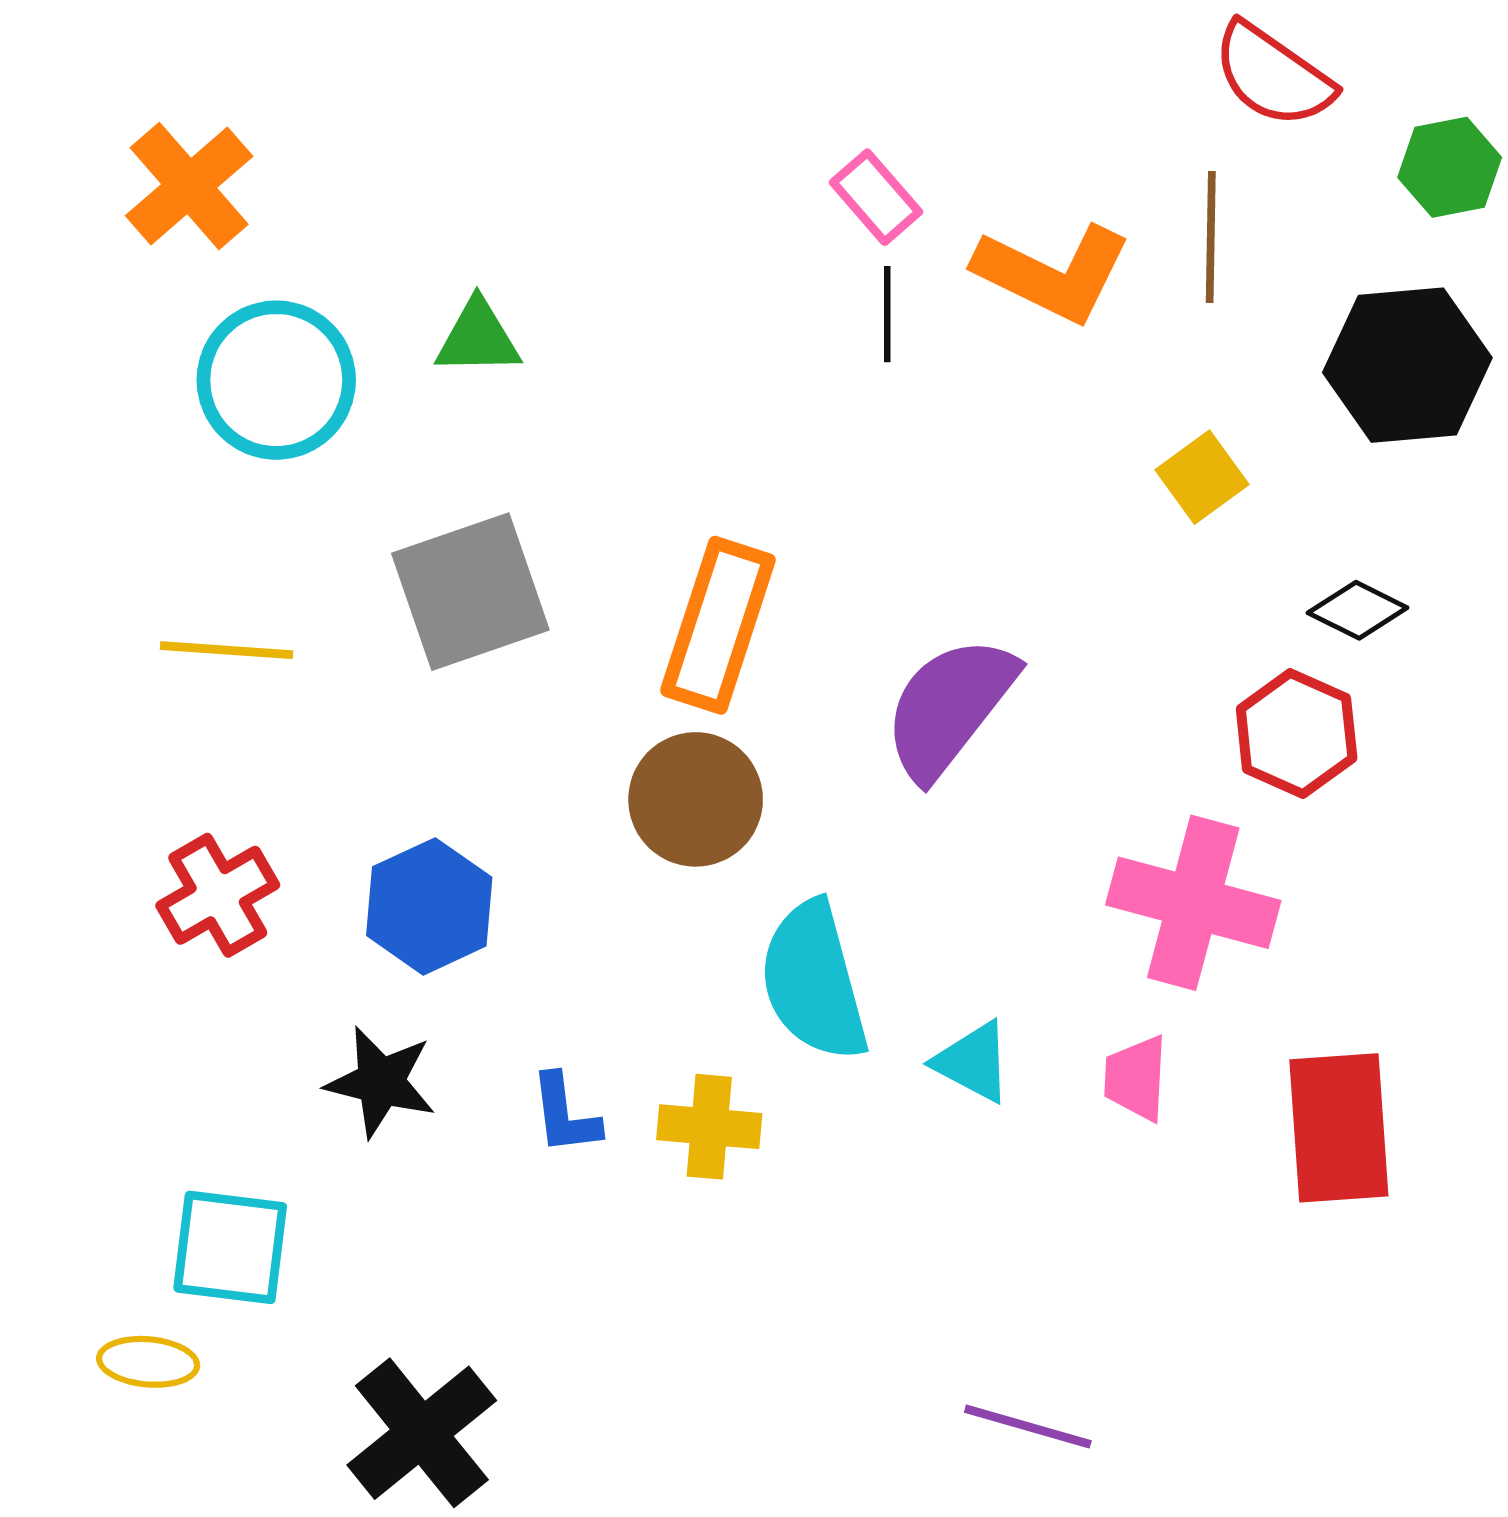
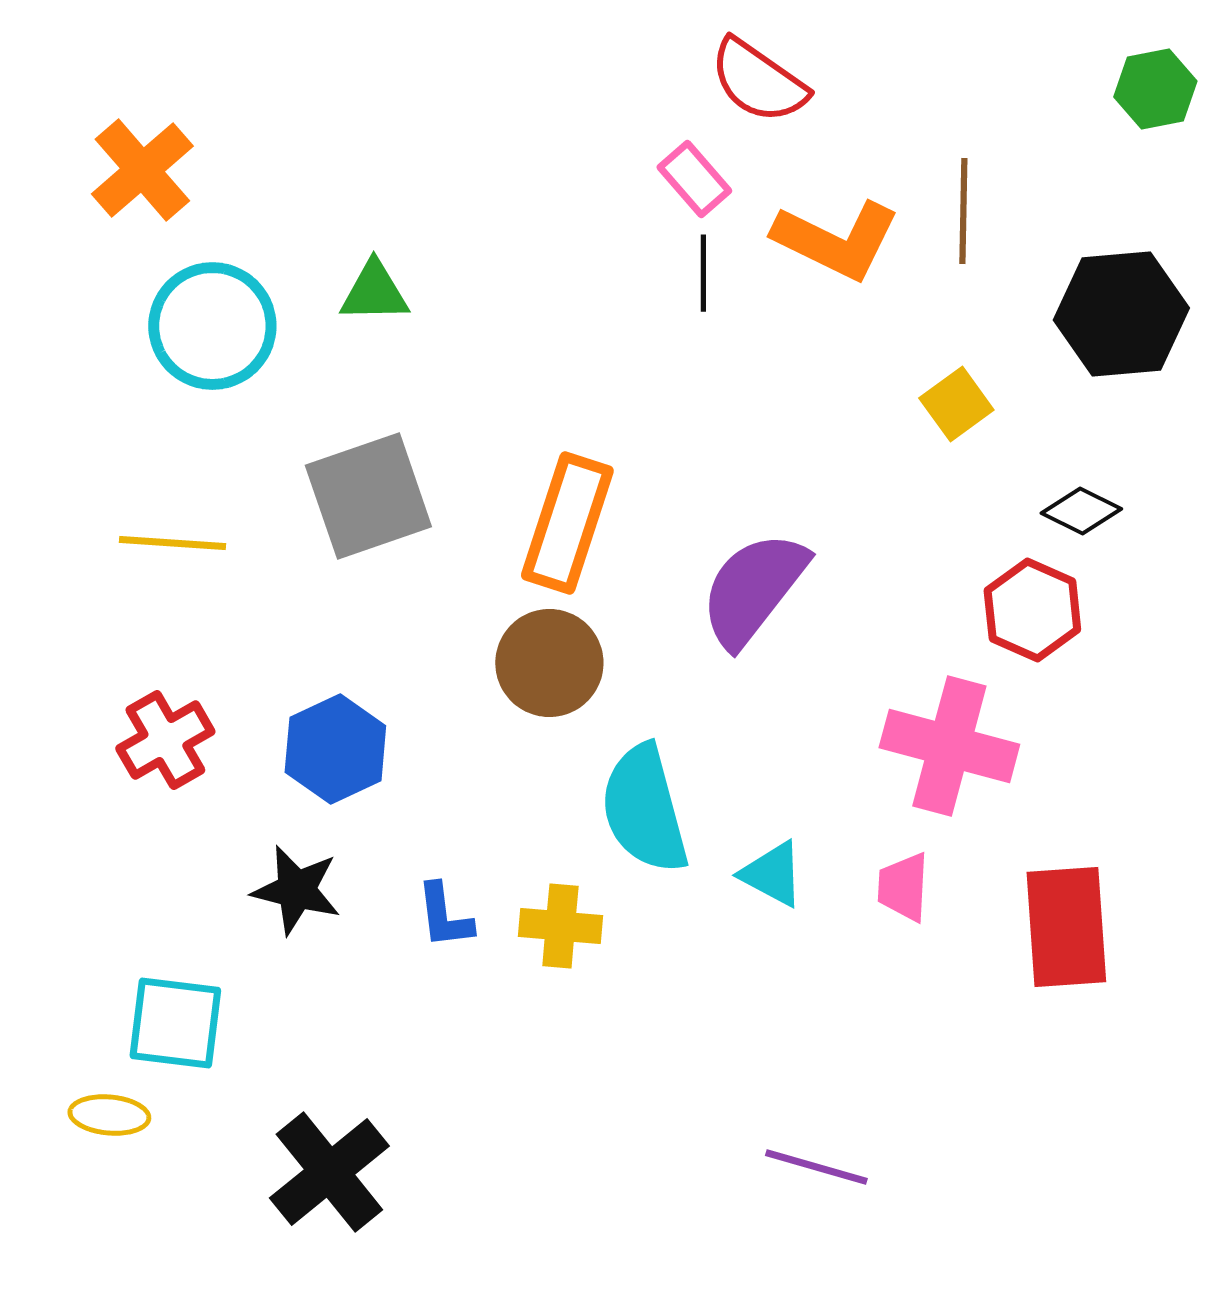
red semicircle: (1273, 75) -> (758, 81), moved
green hexagon: (1450, 167) -> (1155, 89), moved

